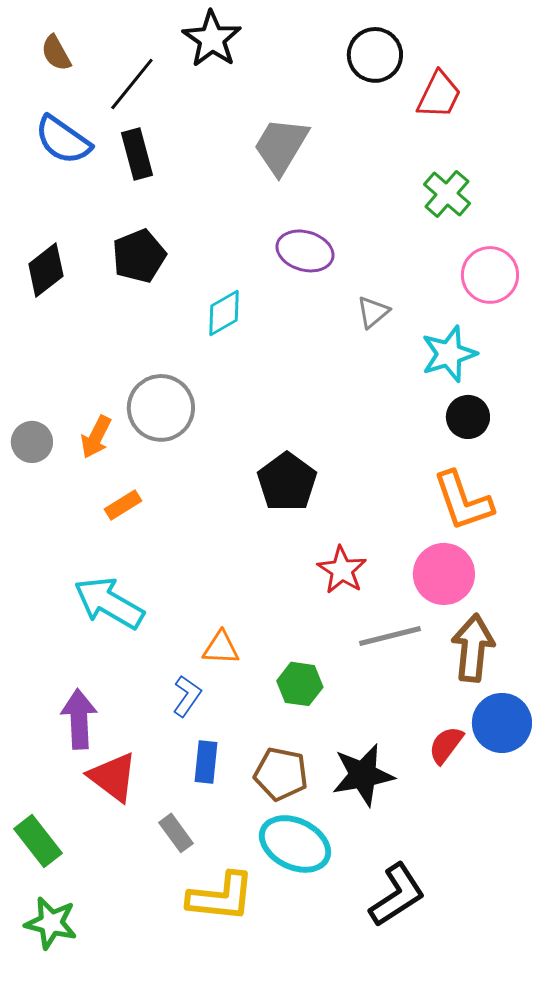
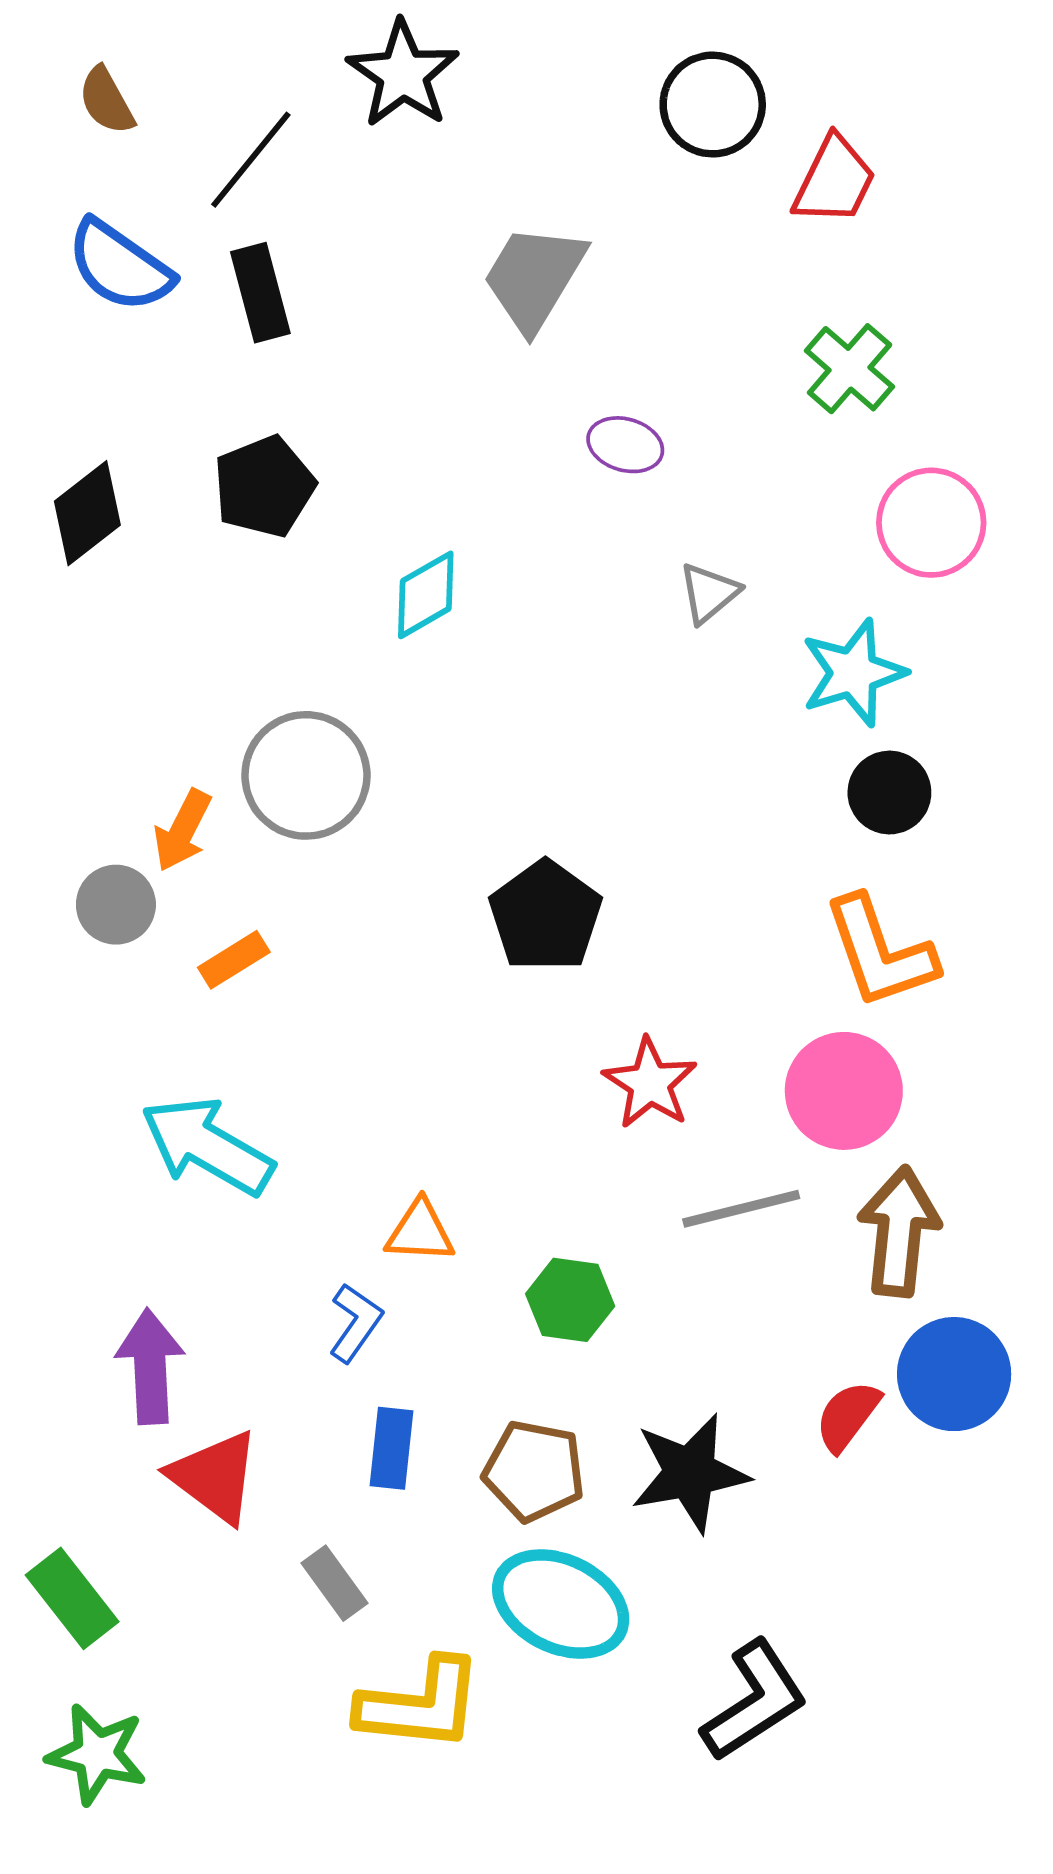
purple ellipse: (305, 251) -> (625, 445), moved, size x0.7
gray circle: (32, 442) -> (116, 905), moved

